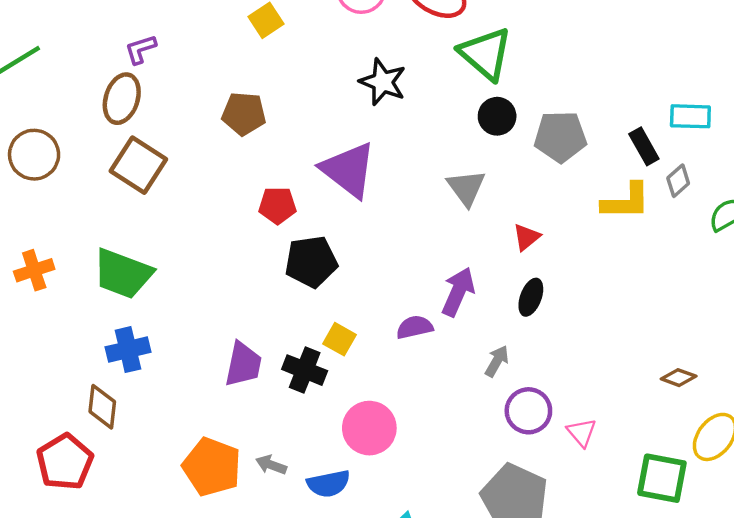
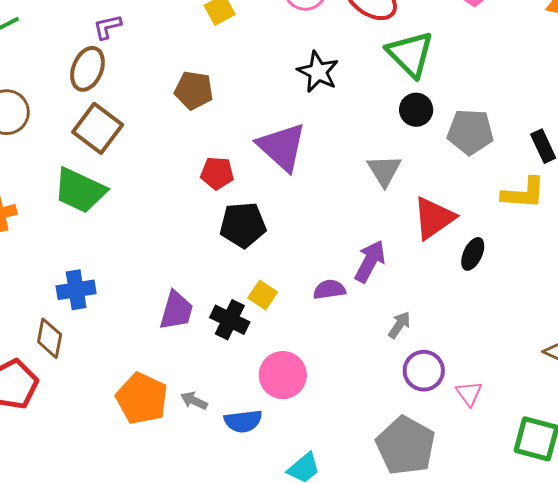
red triangle: (526, 237) -> (434, 218), size x1.8
green trapezoid: (123, 274) -> (80, 190), moved
black ellipse: (531, 297) -> (473, 254), moved

